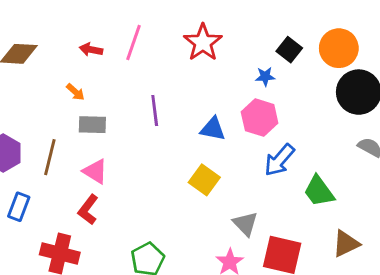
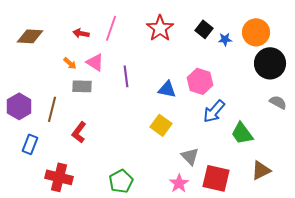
black square: (289, 50) -> (204, 29), moved
blue star: (265, 76) -> (225, 39), moved
pink triangle: (95, 171) -> (95, 62), moved
red L-shape: (88, 210) -> (79, 132), moved

